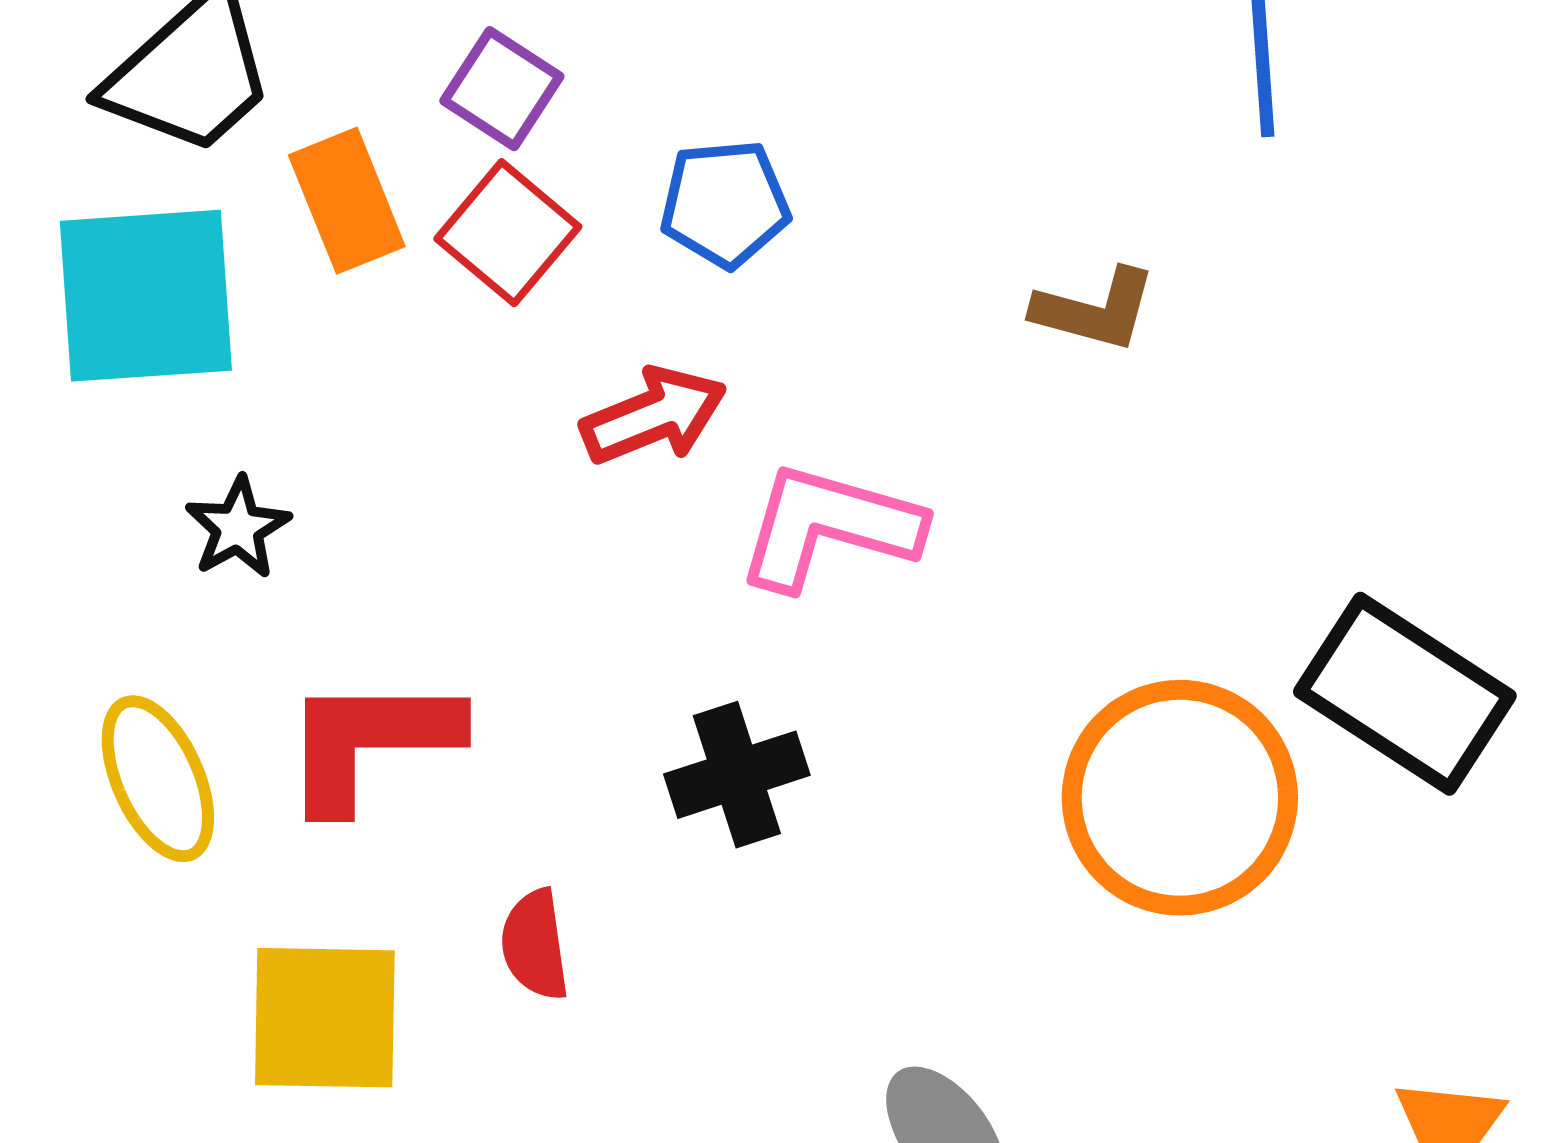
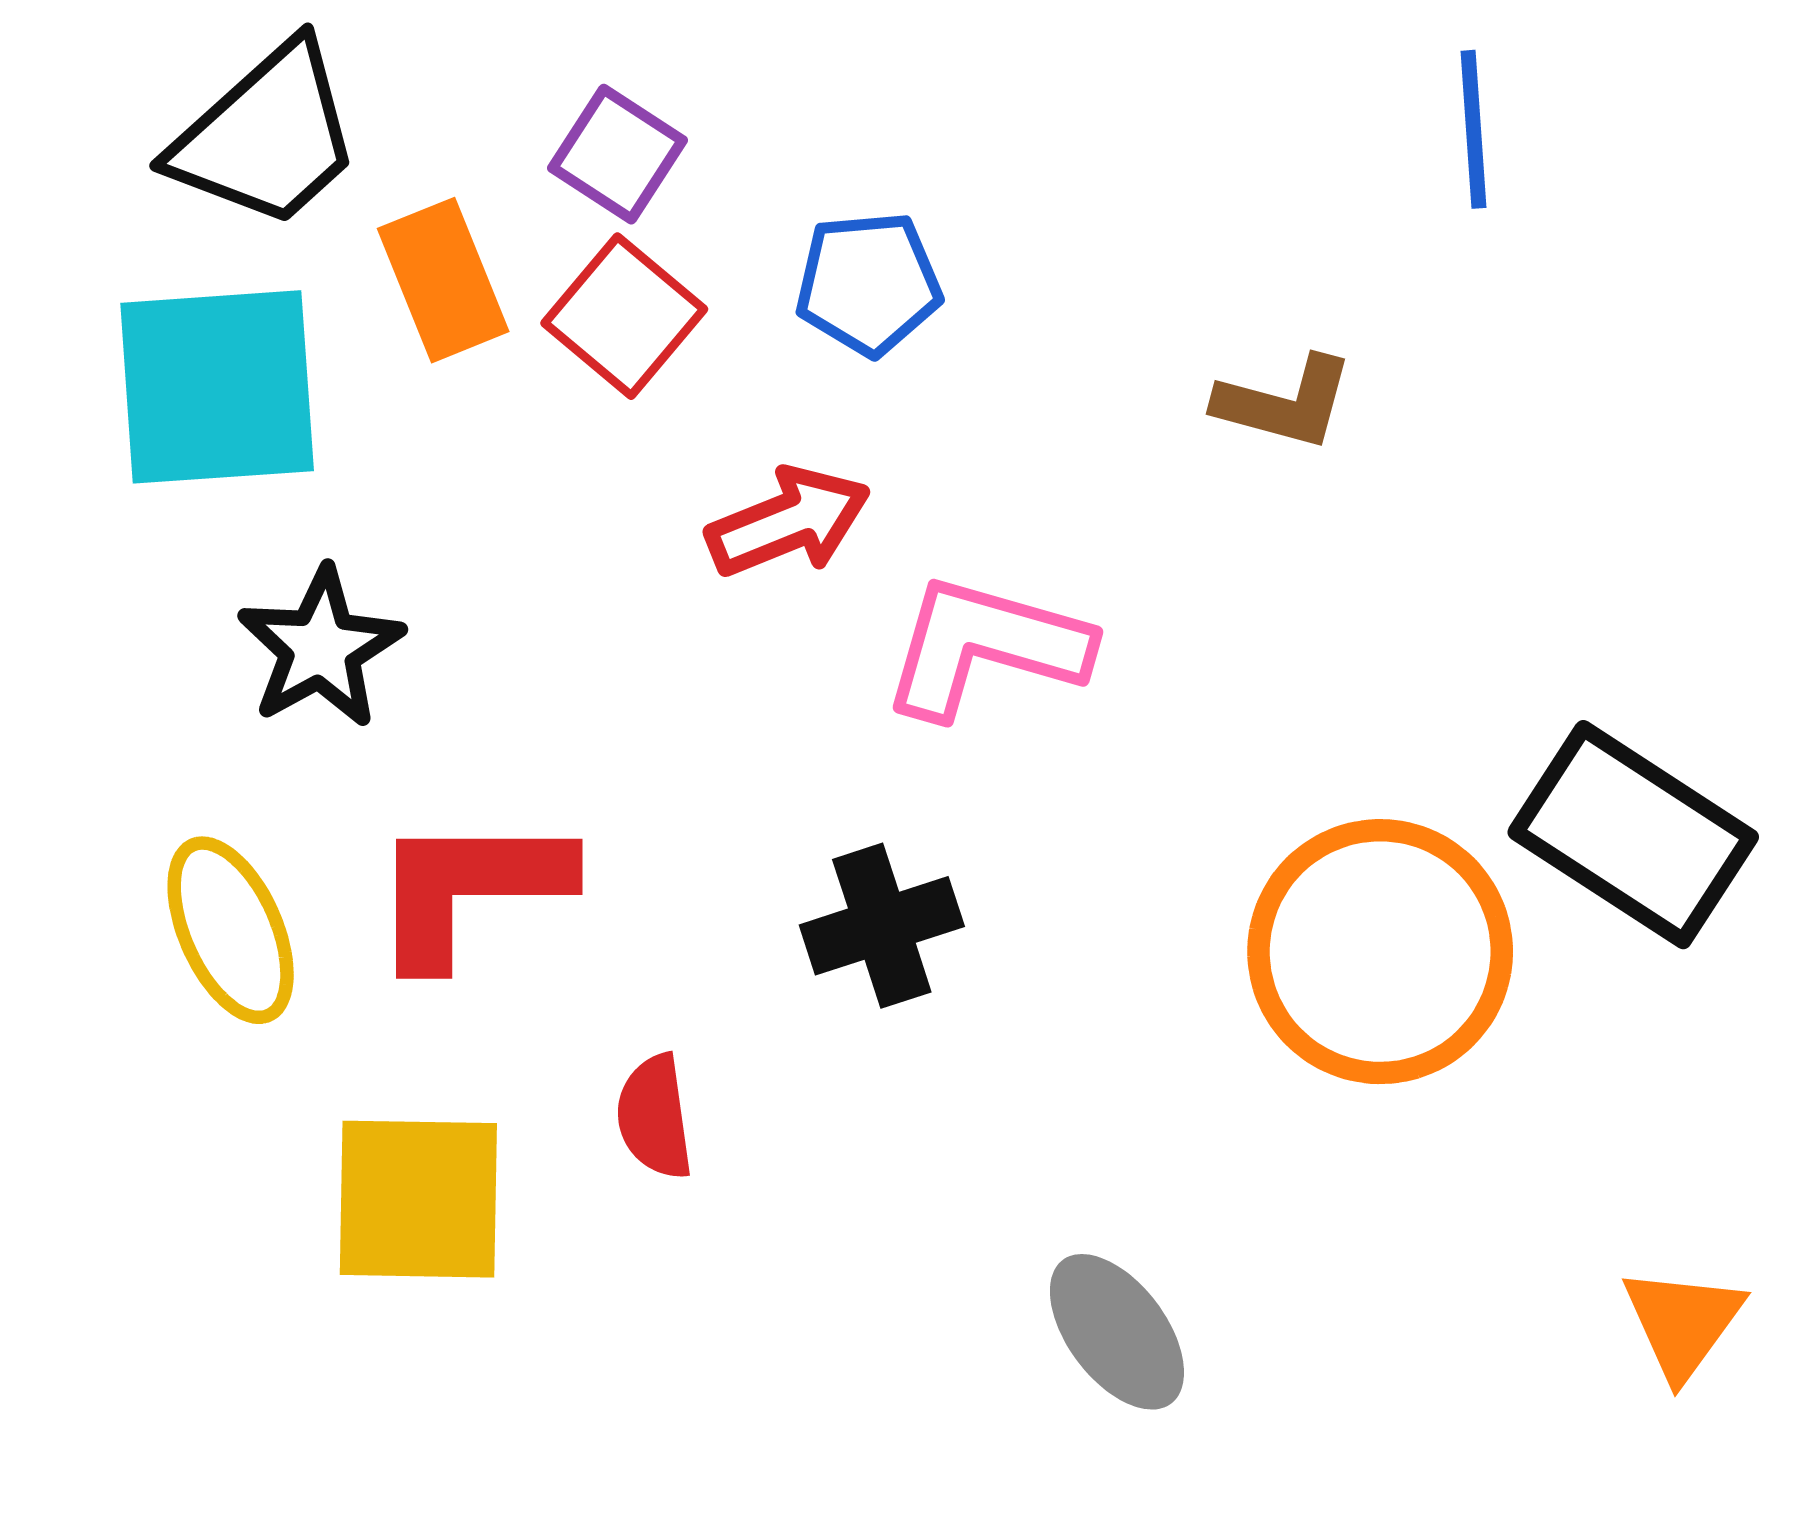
black star: (238, 528) -> (321, 648), size x1.4

